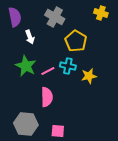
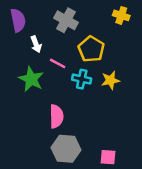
pink line: (48, 71) -> (58, 63), moved, turned 56
yellow star: (89, 76) -> (110, 80), moved
gray hexagon: (26, 124) -> (66, 149), moved
pink square: (58, 131) -> (108, 157), moved

